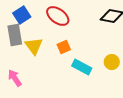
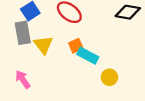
yellow circle: (112, 62) -> (109, 77), moved
cyan rectangle: (82, 67) -> (88, 56), moved

